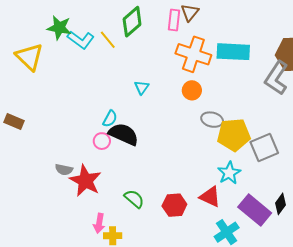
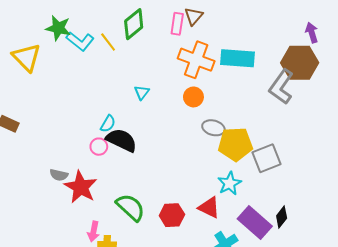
green semicircle: (134, 199) -> (130, 207), size x1.4

